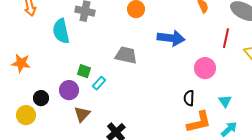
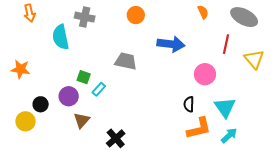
cyan triangle: (225, 101) -> (225, 107), size x1.6

